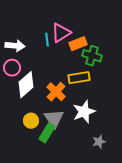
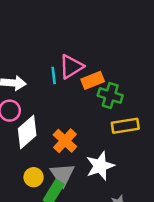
yellow rectangle: (79, 78) -> (125, 126), moved

